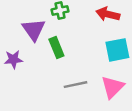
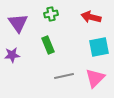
purple triangle: (34, 30) -> (18, 23), moved

